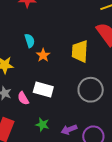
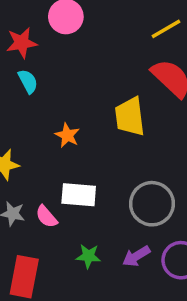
cyan semicircle: (30, 41) -> (28, 81), moved
gray circle: (91, 90) -> (152, 204), moved

